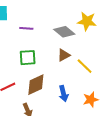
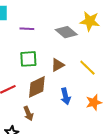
brown triangle: (64, 55) -> (58, 65), moved

